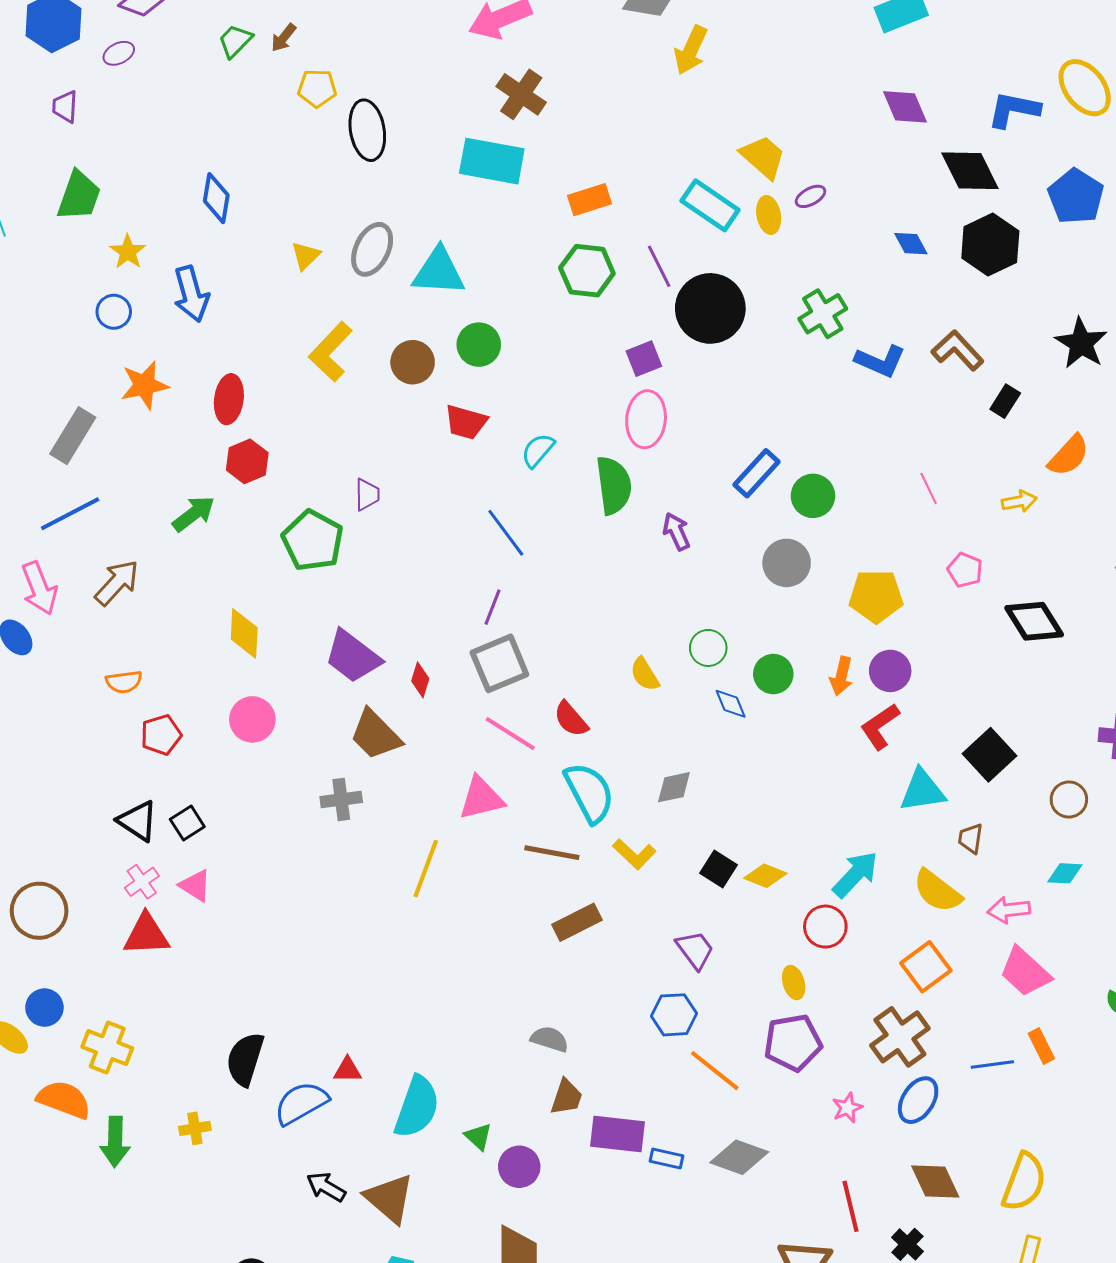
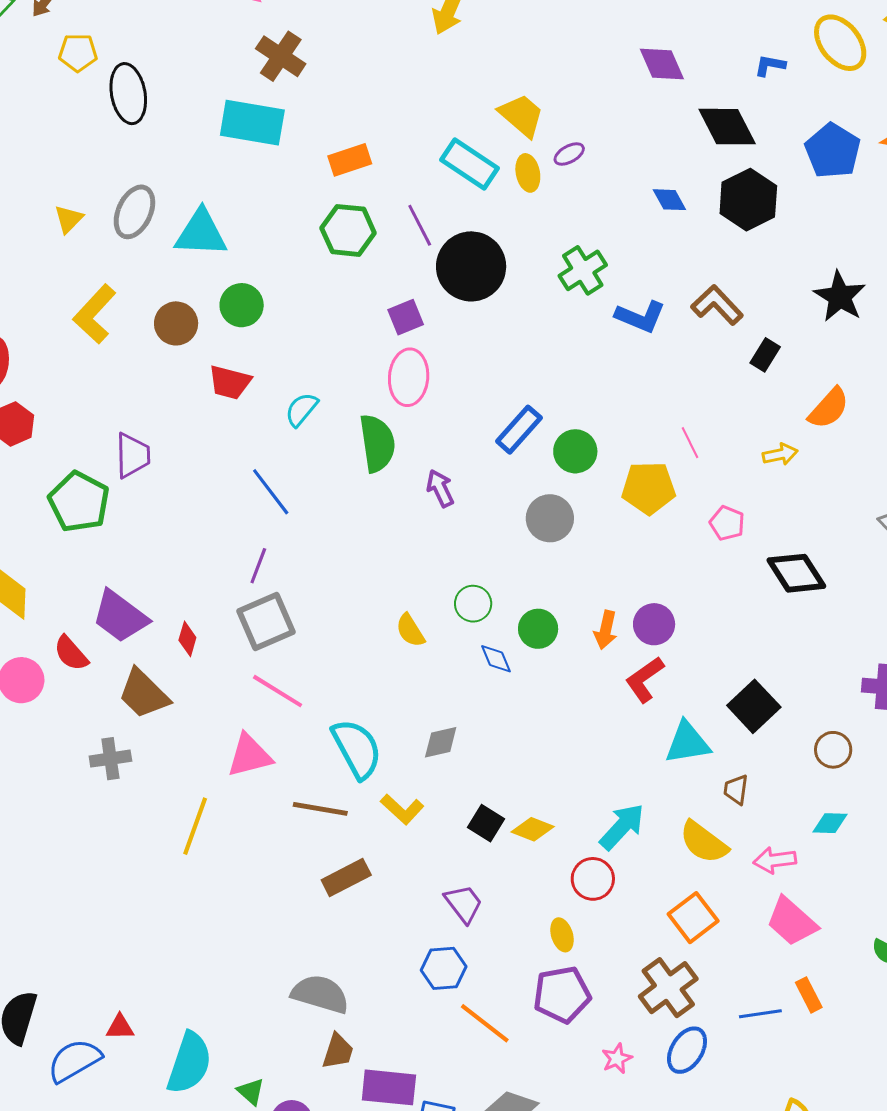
blue L-shape: (1014, 110) -> (770, 65), size x0.6
purple trapezoid: (367, 495) -> (133, 455), size x1.4
yellow pentagon: (876, 596) -> (649, 488), moved
red semicircle: (571, 719) -> (71, 653), moved
gray semicircle: (550, 1039) -> (320, 994), size x1.5

